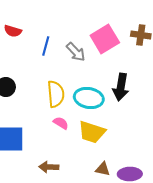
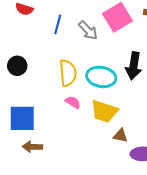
brown arrow: (49, 167) -> (32, 147), moved
brown triangle: (103, 169) -> (120, 136), moved

